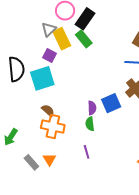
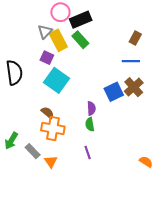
black rectangle: (85, 19) -> (81, 20), turned 35
cyan square: (42, 78) -> (57, 80), moved, turned -35
blue square: (111, 103) -> (114, 92), moved
gray rectangle: (31, 162) -> (33, 151), moved

